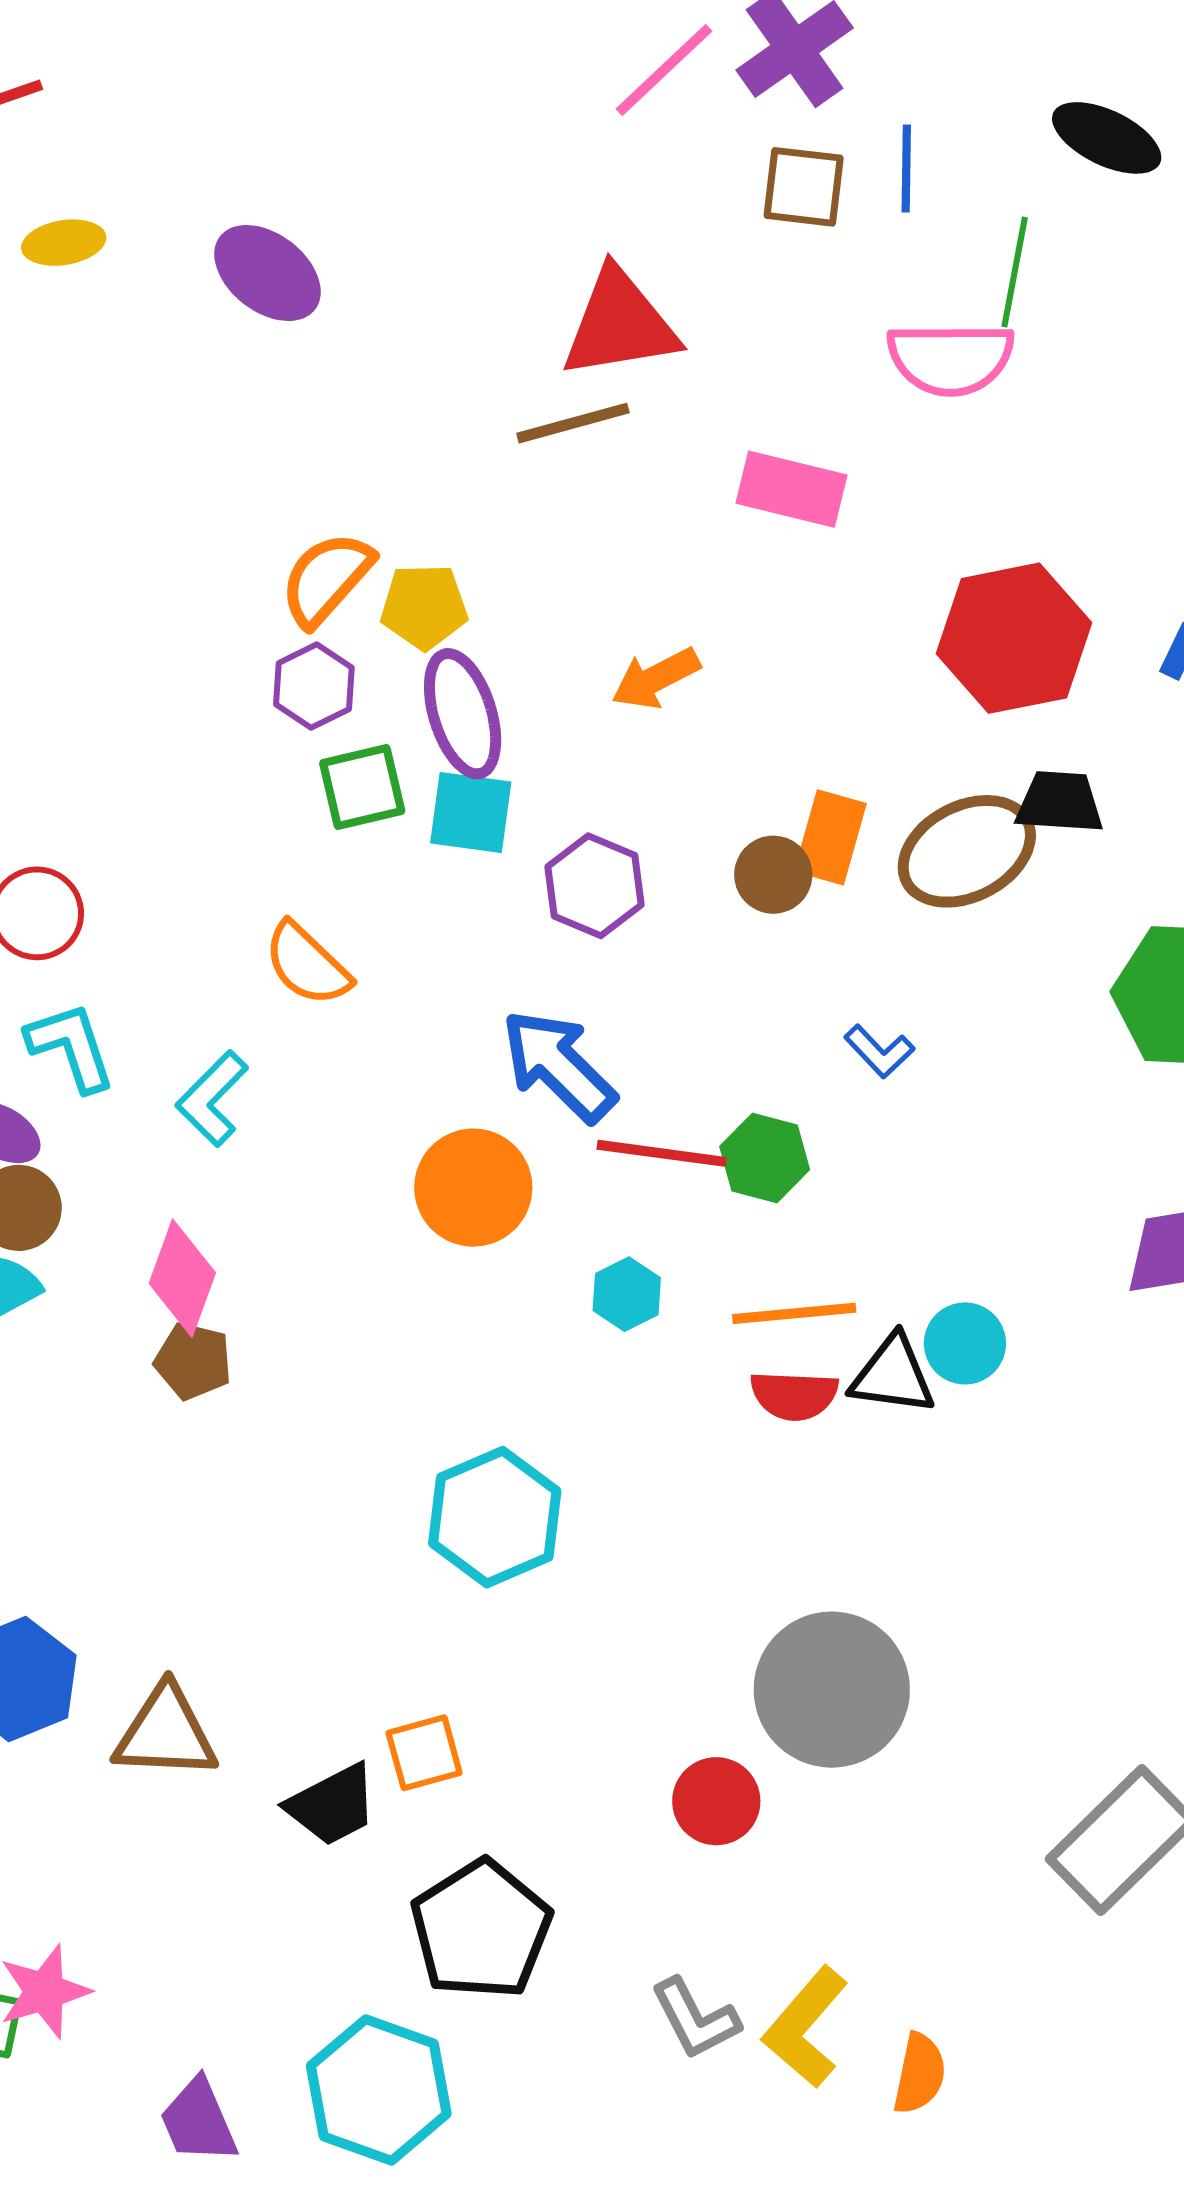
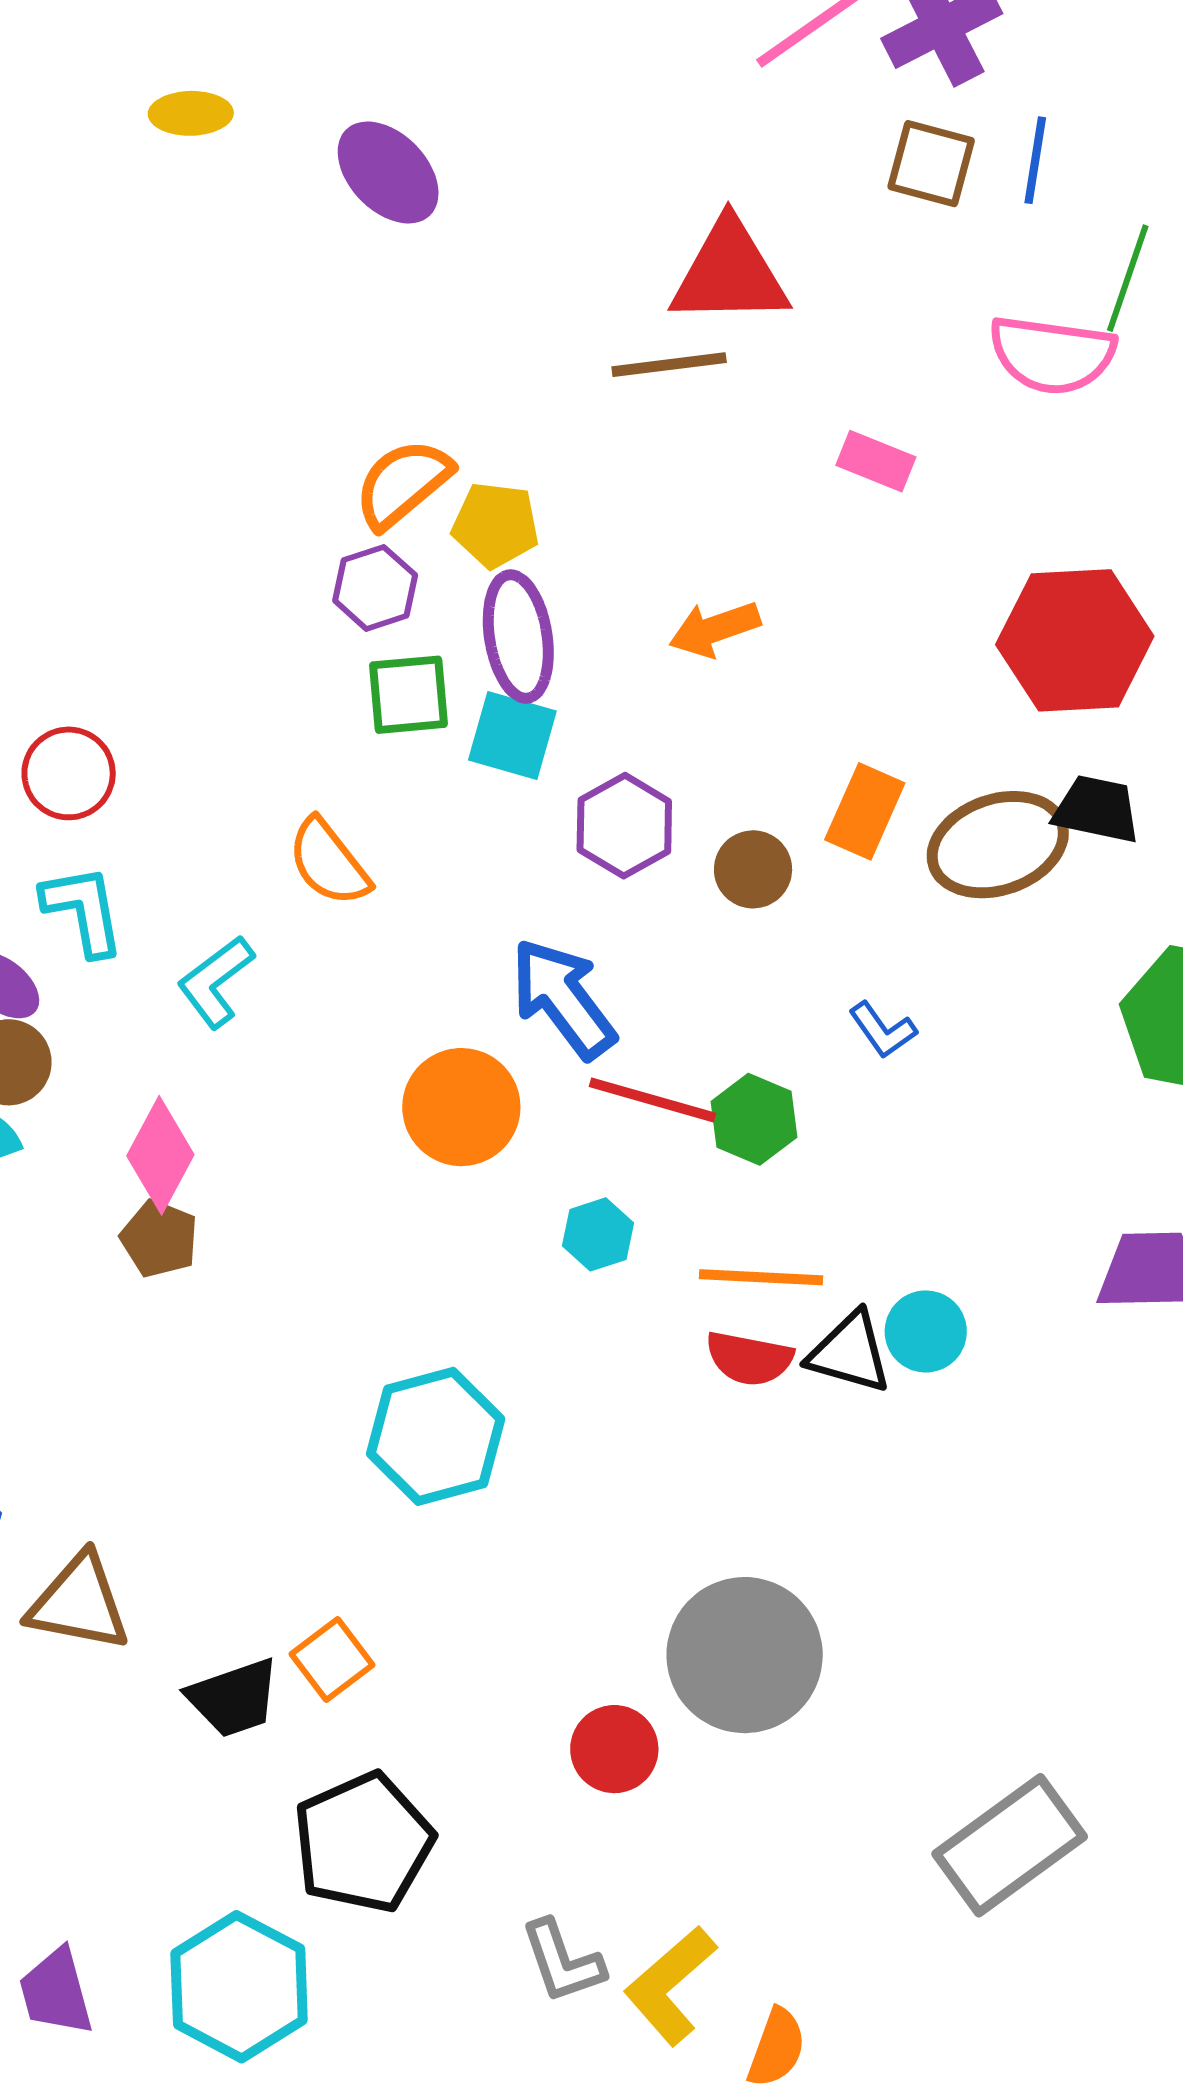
pink rectangle: (792, 489) -> (876, 461), size x0.7
brown circle: (773, 875) -> (753, 869), moved
orange square: (424, 1753) -> (332, 1660), turned -30

